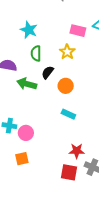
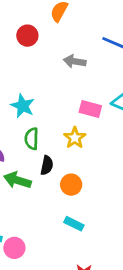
black semicircle: (48, 72) -> (47, 165), turned 152

